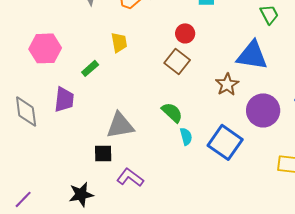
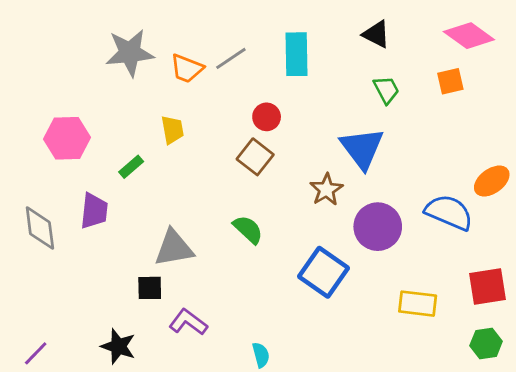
blue triangle: (252, 55) -> (362, 148), turned 44
cyan semicircle: (186, 136) -> (261, 355), moved
black star: (81, 194) -> (118, 346), turned 30

